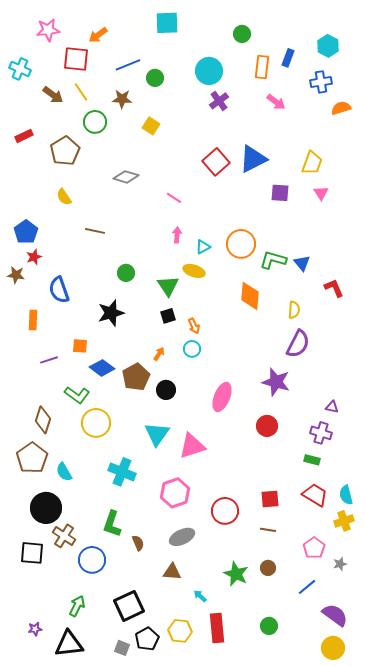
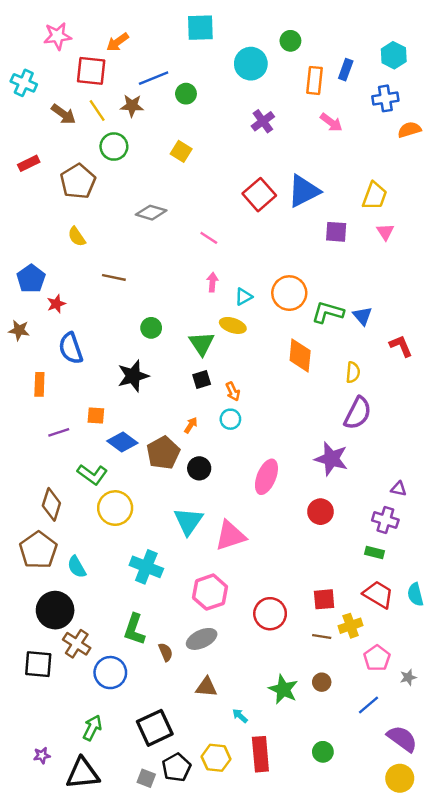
cyan circle: (209, 71) -> (251, 64), moved
brown star: (122, 99) -> (132, 106), moved
red star: (34, 257) -> (56, 304), moved
yellow cross: (344, 521) -> (351, 626), moved
gray ellipse: (182, 537) -> (202, 639), moved

